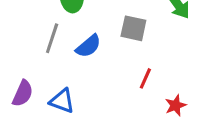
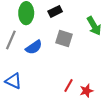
red line: (145, 78) -> (68, 86), moved

